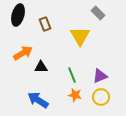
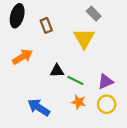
gray rectangle: (98, 13) -> (94, 14), moved
black triangle: (41, 67) -> (57, 71), moved
green line: (72, 75) -> (75, 80), turned -42

